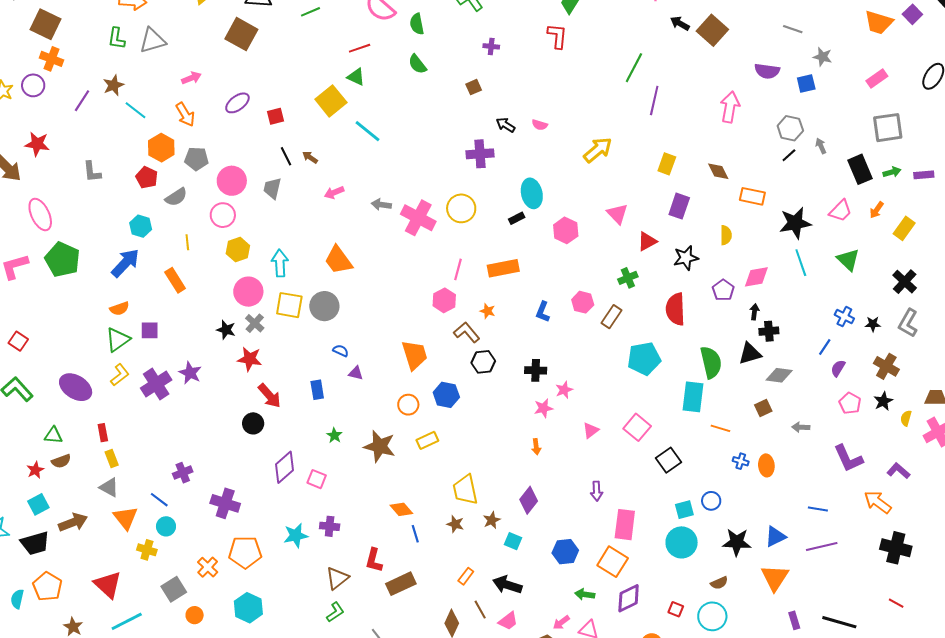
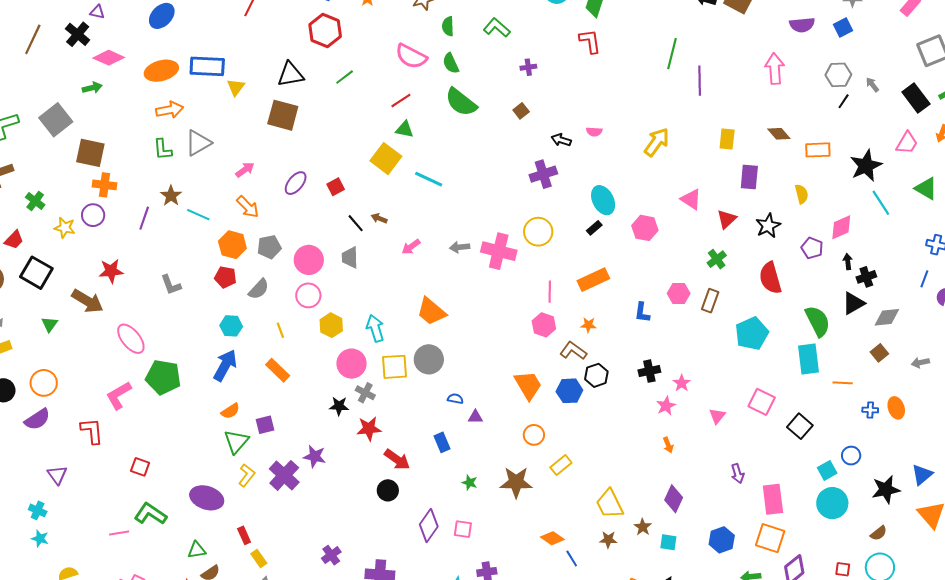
green semicircle: (417, 64) -> (461, 102), size x1.6
blue hexagon: (446, 395) -> (569, 391), moved

